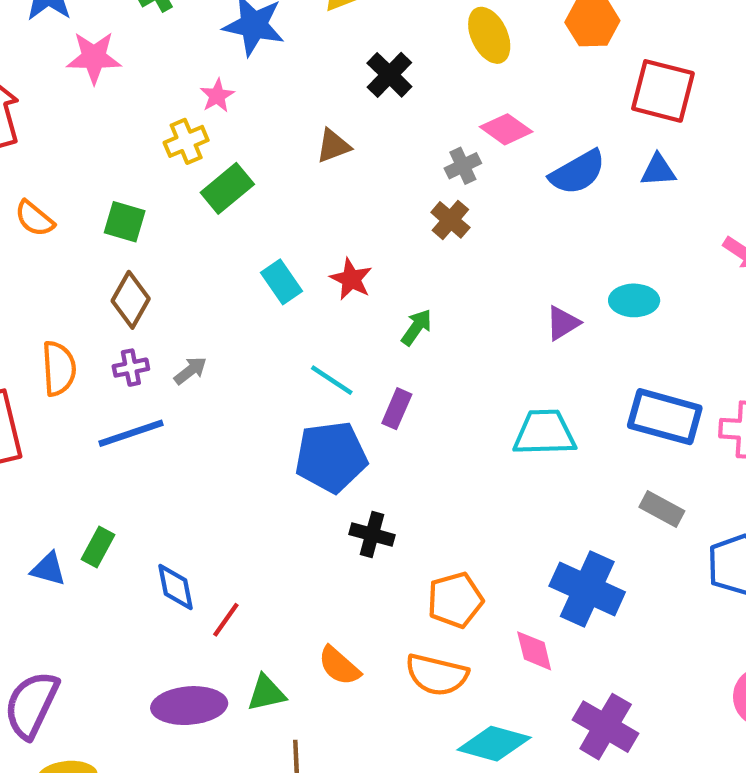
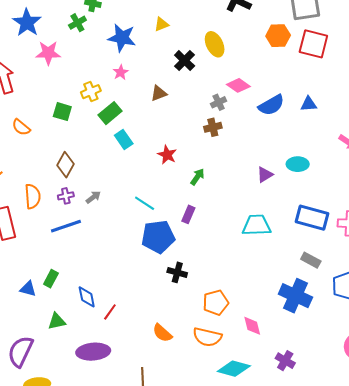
yellow ellipse: (489, 35) -> (215, 44), moved
red square: (663, 91) -> (313, 44), moved
pink star: (217, 96) -> (121, 72), moved
brown cross: (450, 220) -> (213, 127), turned 36
green square: (125, 222) -> (62, 112), moved
cyan rectangle: (281, 282) -> (124, 140), moved
cyan line: (332, 380) -> (145, 203), moved
blue cross: (587, 589) -> (295, 296), moved
green triangle: (266, 693) -> (57, 321), moved
purple cross: (606, 727) -> (285, 361), size x0.7

